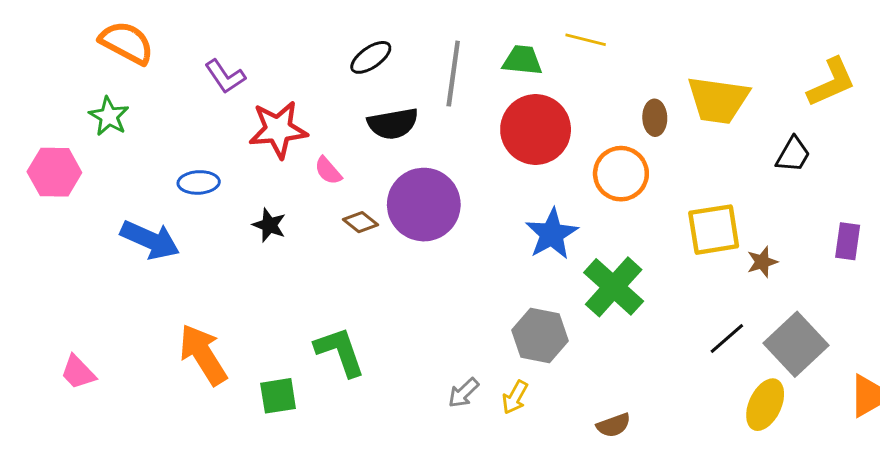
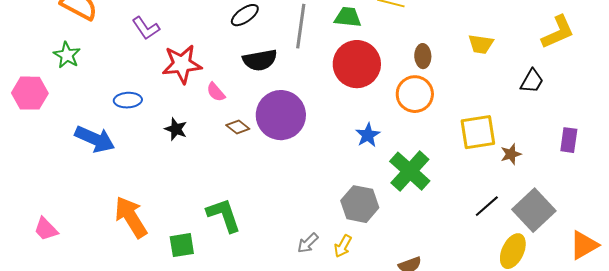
yellow trapezoid: (718, 100) -> (481, 44), size x0.6
brown ellipse: (655, 118) -> (423, 56), moved
blue star: (552, 234) -> (368, 135), size x0.7

